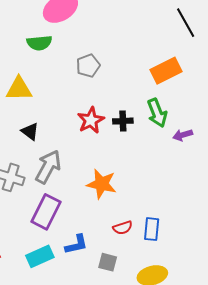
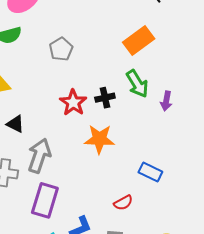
purple arrow: (183, 135) -> (166, 101), turned -54
orange star: (102, 184) -> (99, 139), moved
blue rectangle: (152, 229) -> (150, 172), moved, turned -60

